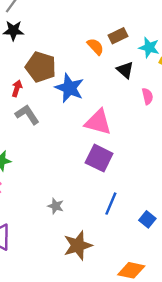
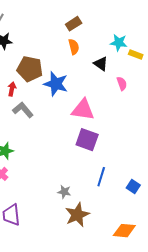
brown rectangle: (118, 36) -> (74, 24), moved
orange semicircle: (95, 47) -> (74, 47), turned 35
gray star: (56, 206) -> (64, 192), moved

